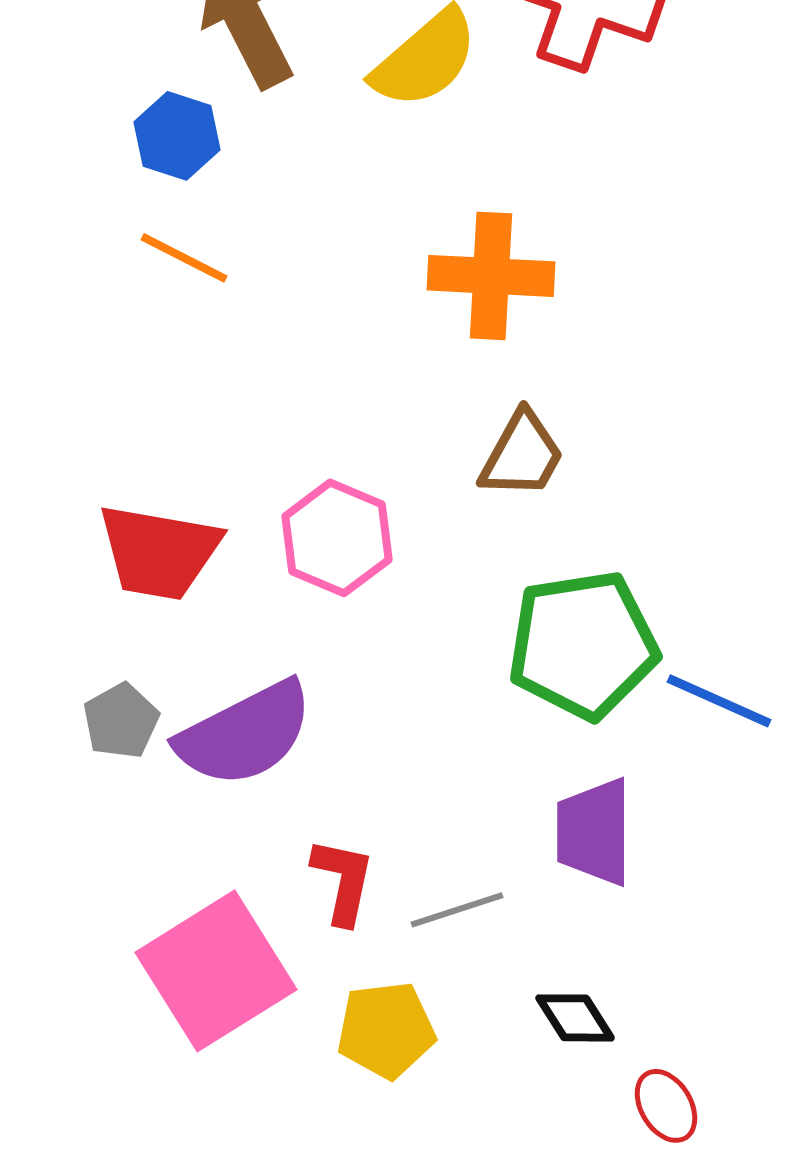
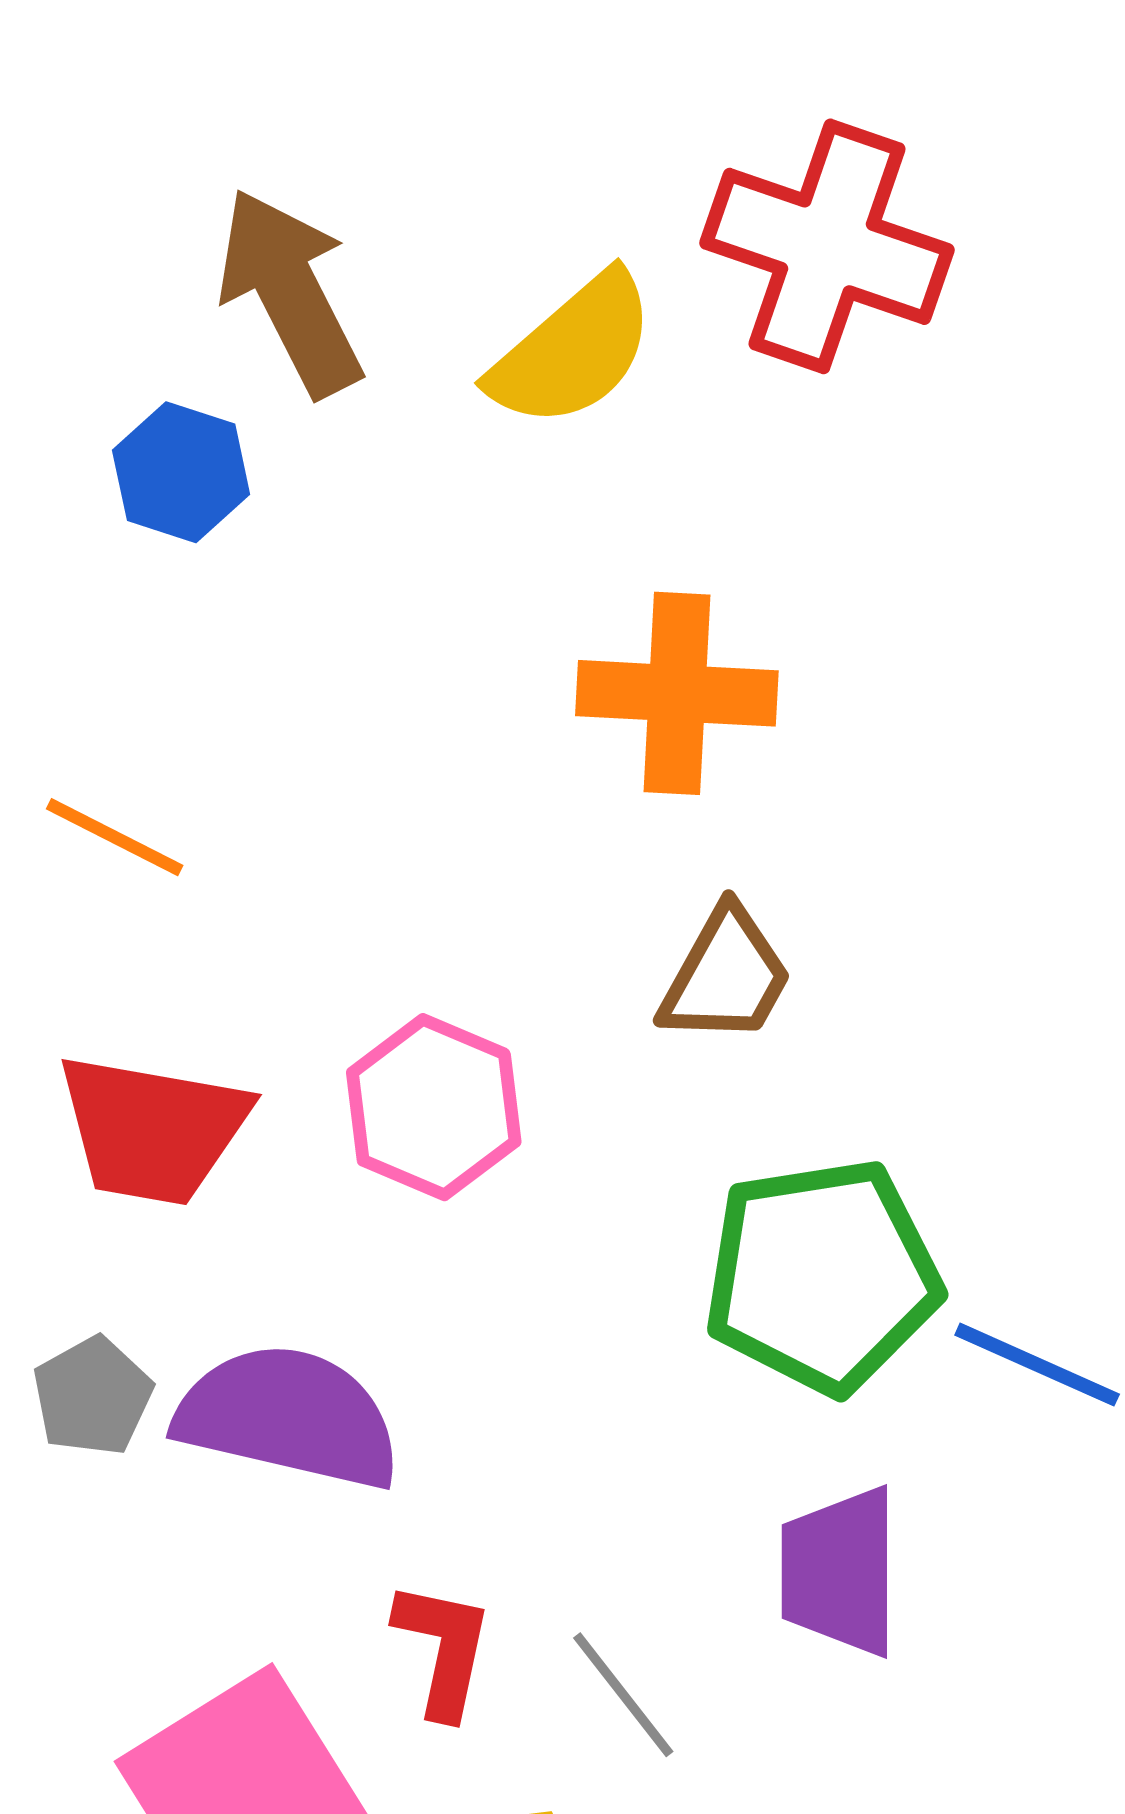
orange line: (184, 258) -> (115, 837), moved
purple semicircle: (245, 734) -> (288, 1417), turned -140
gray line: (457, 910) -> (623, 1695), turned 70

